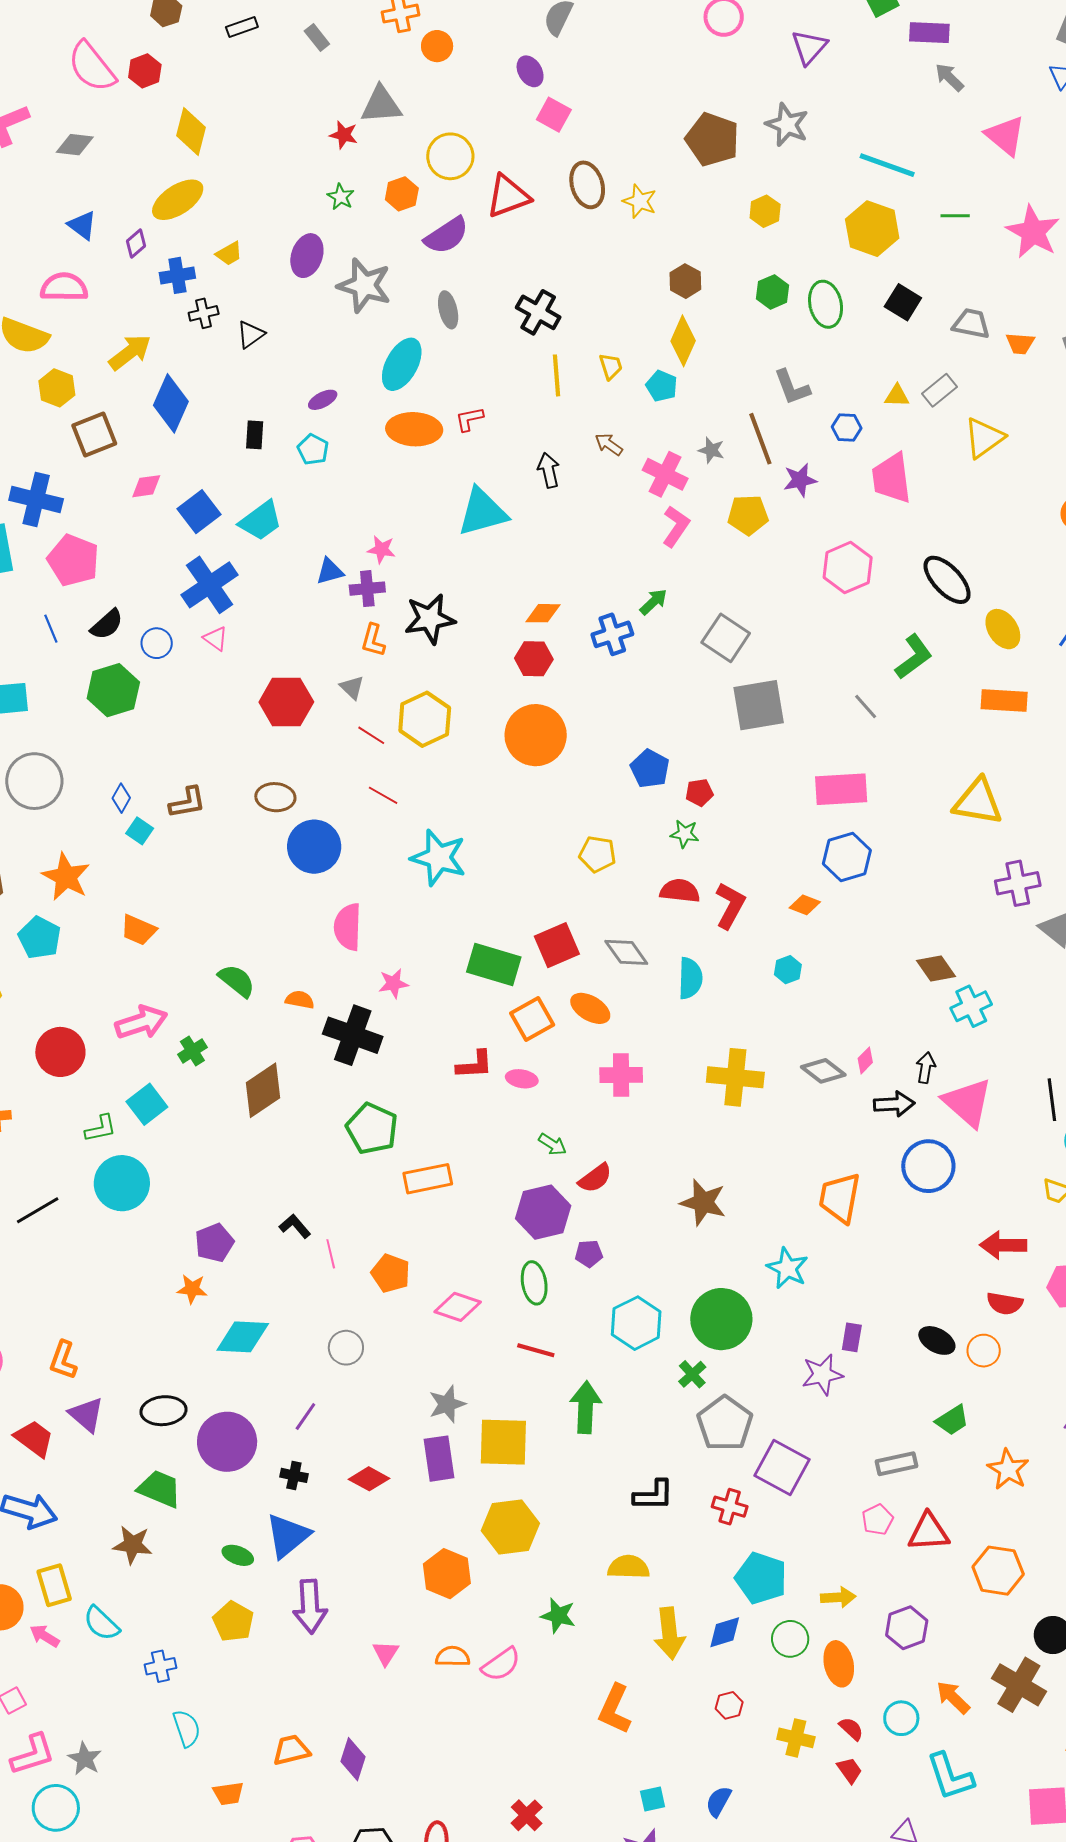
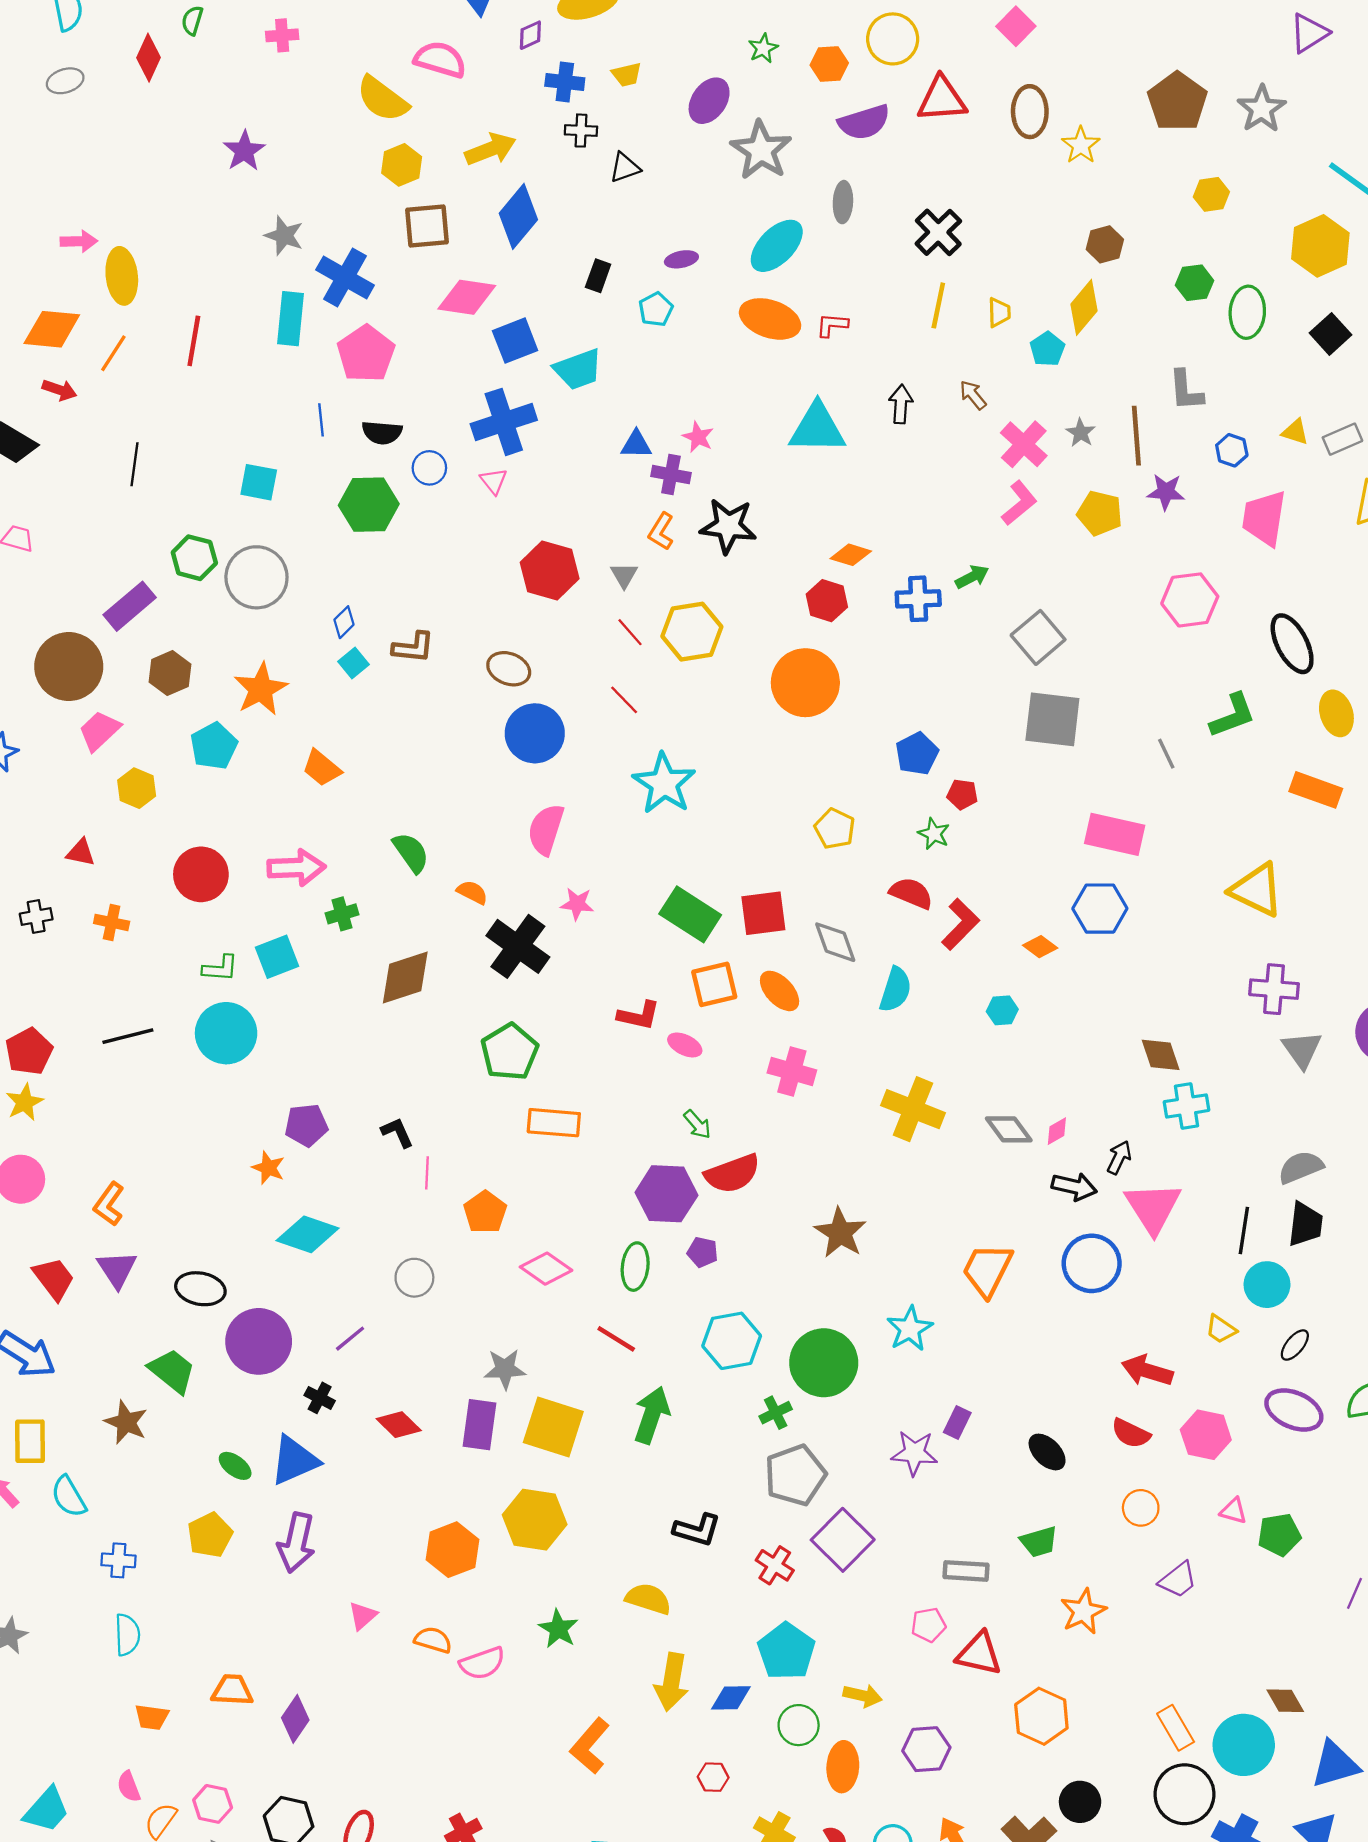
pink diamond: (146, 486) -> (467, 297), size x1.6
black semicircle: (107, 624) -> (382, 433), turned 30
red semicircle: (595, 1178) -> (732, 1174), size x1.4
orange circle: (984, 1351) -> (1141, 1508), moved

